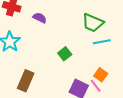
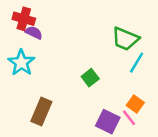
purple semicircle: (40, 18) -> (34, 33), moved
cyan line: (102, 42) -> (137, 63), turned -48

